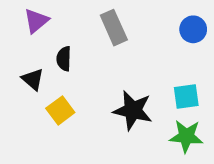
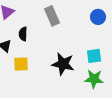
yellow square: (60, 110) -> (21, 64), turned 35

